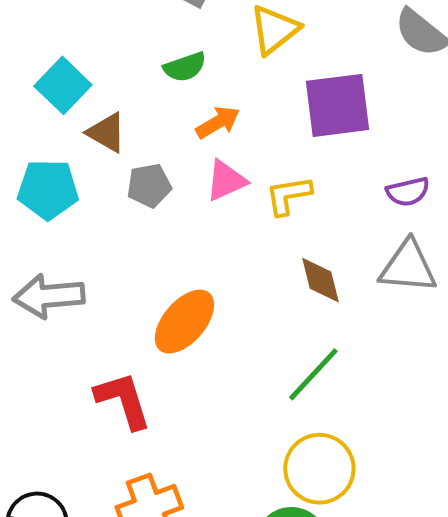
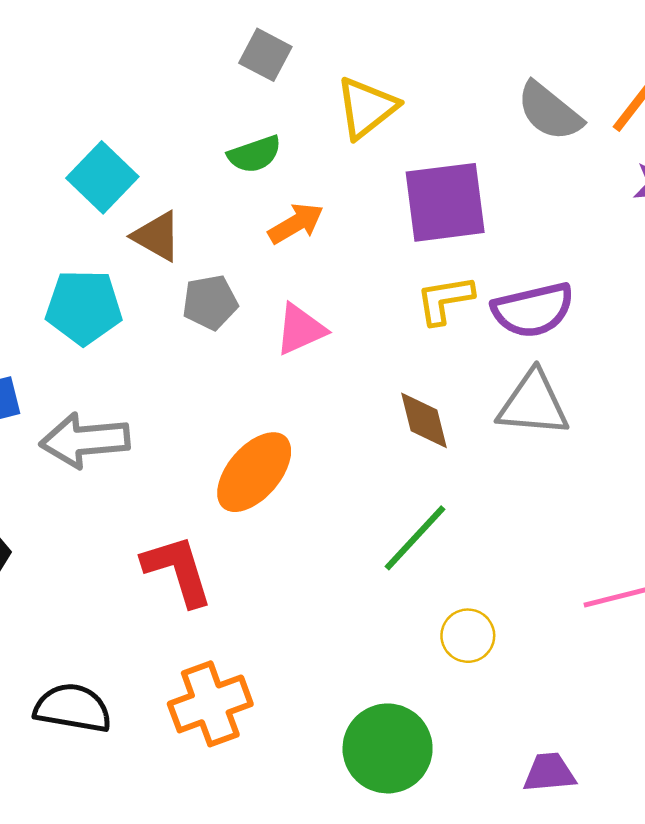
pink triangle: (226, 181) -> (300, 329), moved
purple semicircle: (408, 192) -> (533, 310), size x1.5
yellow L-shape: (288, 195) -> (445, 300), moved
yellow circle: (319, 469) -> (468, 636), moved, size x0.6

